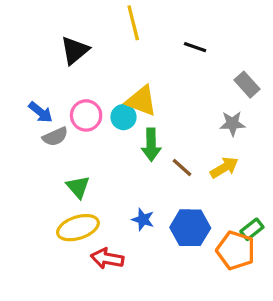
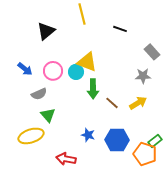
gray semicircle: (55, 137) -> (39, 94), moved
yellow ellipse: (78, 228) -> (31, 136), moved

